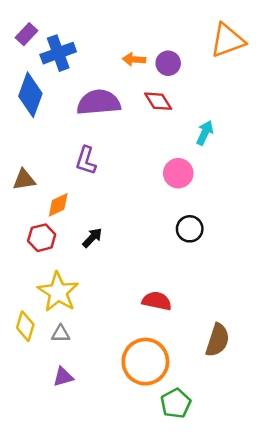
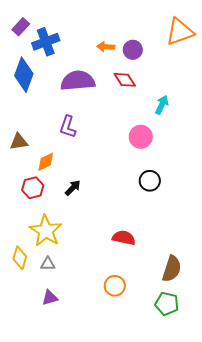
orange circle: (145, 362) -> (115, 286), size x0.6
green pentagon: (176, 403) -> (167, 304), moved, turned -30

